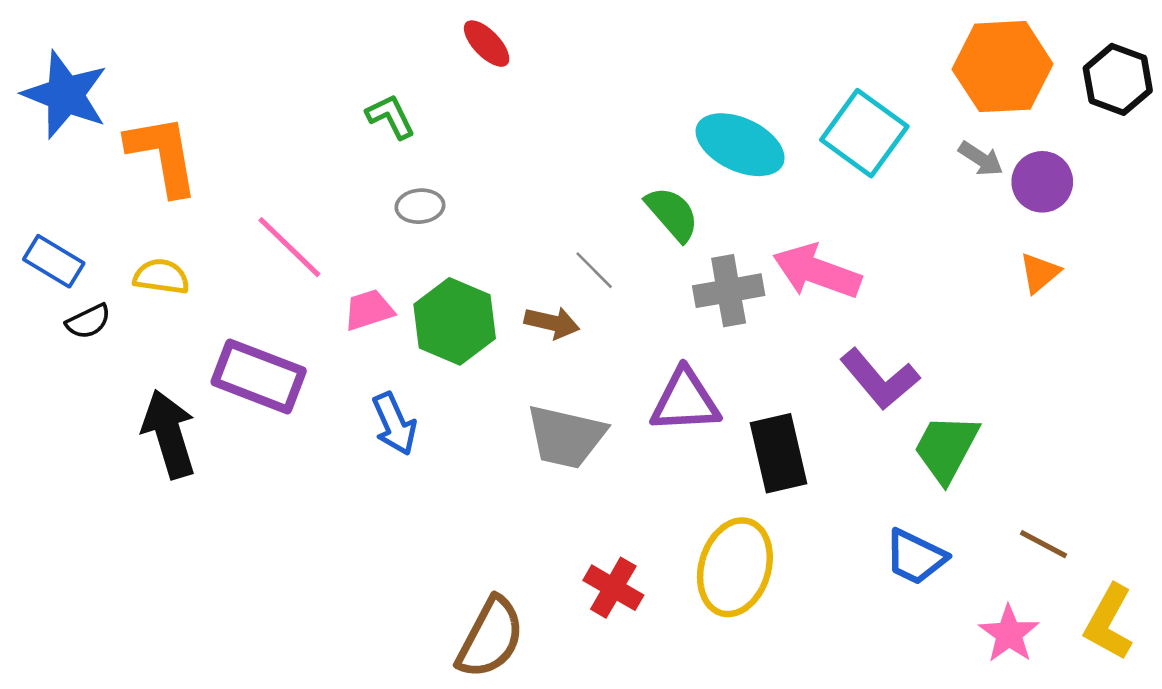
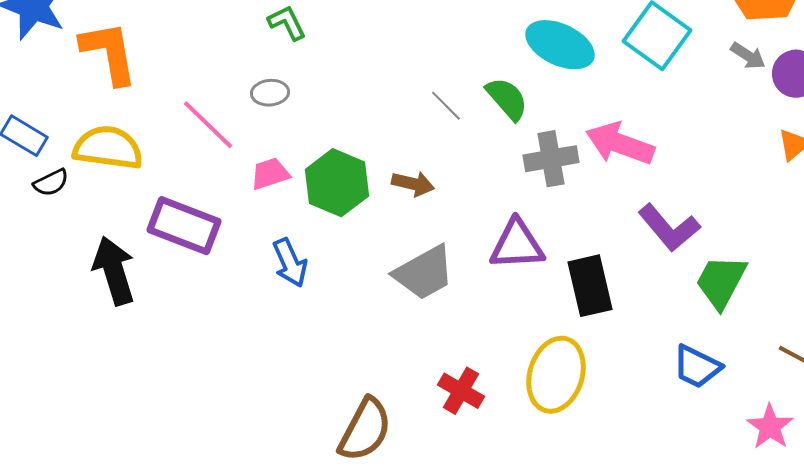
gray ellipse: (420, 206) -> (270, 93), moved
gray line: (594, 270) -> (446, 106), moved
yellow semicircle: (161, 277) -> (108, 148), size x1.6
gray trapezoid: (566, 437) -> (424, 273), turned -42

